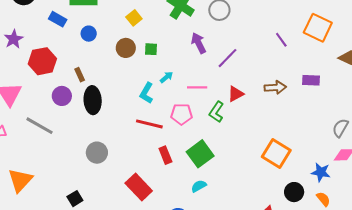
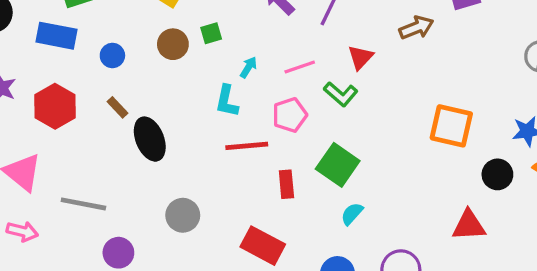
blue rectangle: (58, 19) -> (56, 36), size x1.4
blue circle: (89, 34) -> (112, 55), moved
purple circle: (62, 96) -> (118, 253), moved
green L-shape: (216, 112) -> (341, 94), turned -65
red rectangle: (165, 155) -> (286, 184), turned 36

